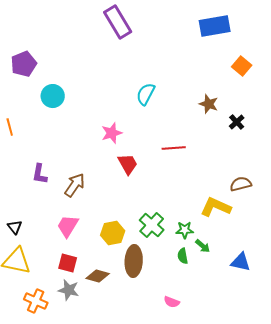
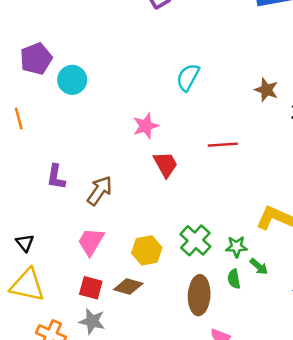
purple pentagon: (24, 64) -> (36, 59), moved
brown ellipse: (134, 261) -> (199, 295), moved
brown diamond: (98, 276) -> (128, 286), moved

